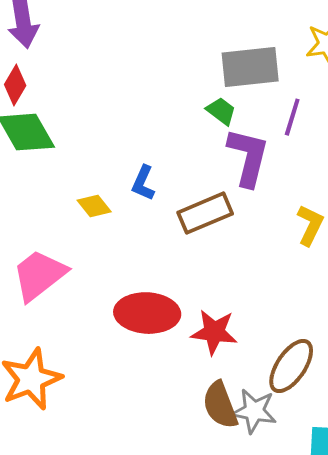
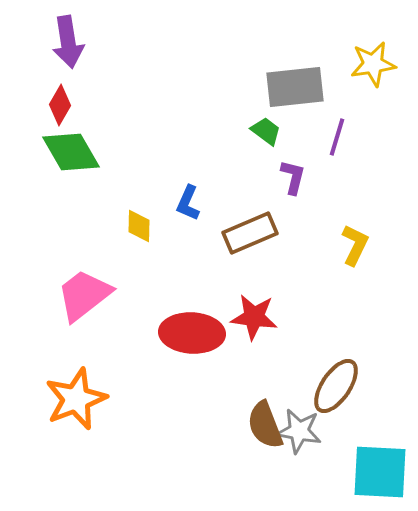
purple L-shape: (248, 157) -> (293, 177), size x0.6
yellow diamond: (94, 206) -> (139, 226), turned 40
red star: (214, 332) -> (254, 317), moved

